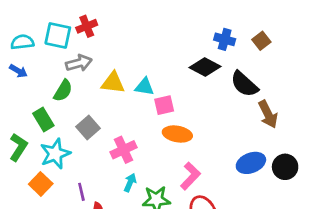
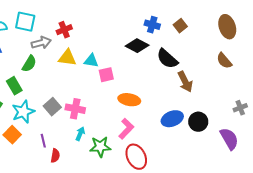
red cross: (87, 26) -> (64, 30), moved
gray square: (88, 127) -> (52, 107), moved
orange ellipse: (177, 134) -> (129, 100), moved
pink cross: (123, 150) -> (75, 109), turned 36

